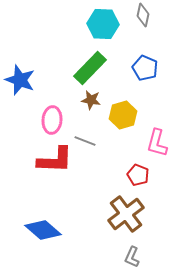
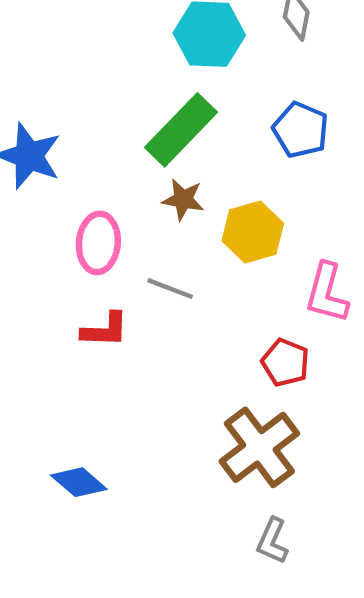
red L-shape: (55, 160) -> (105, 330), size x0.6
blue diamond: (43, 230) -> (79, 482), size x0.7

